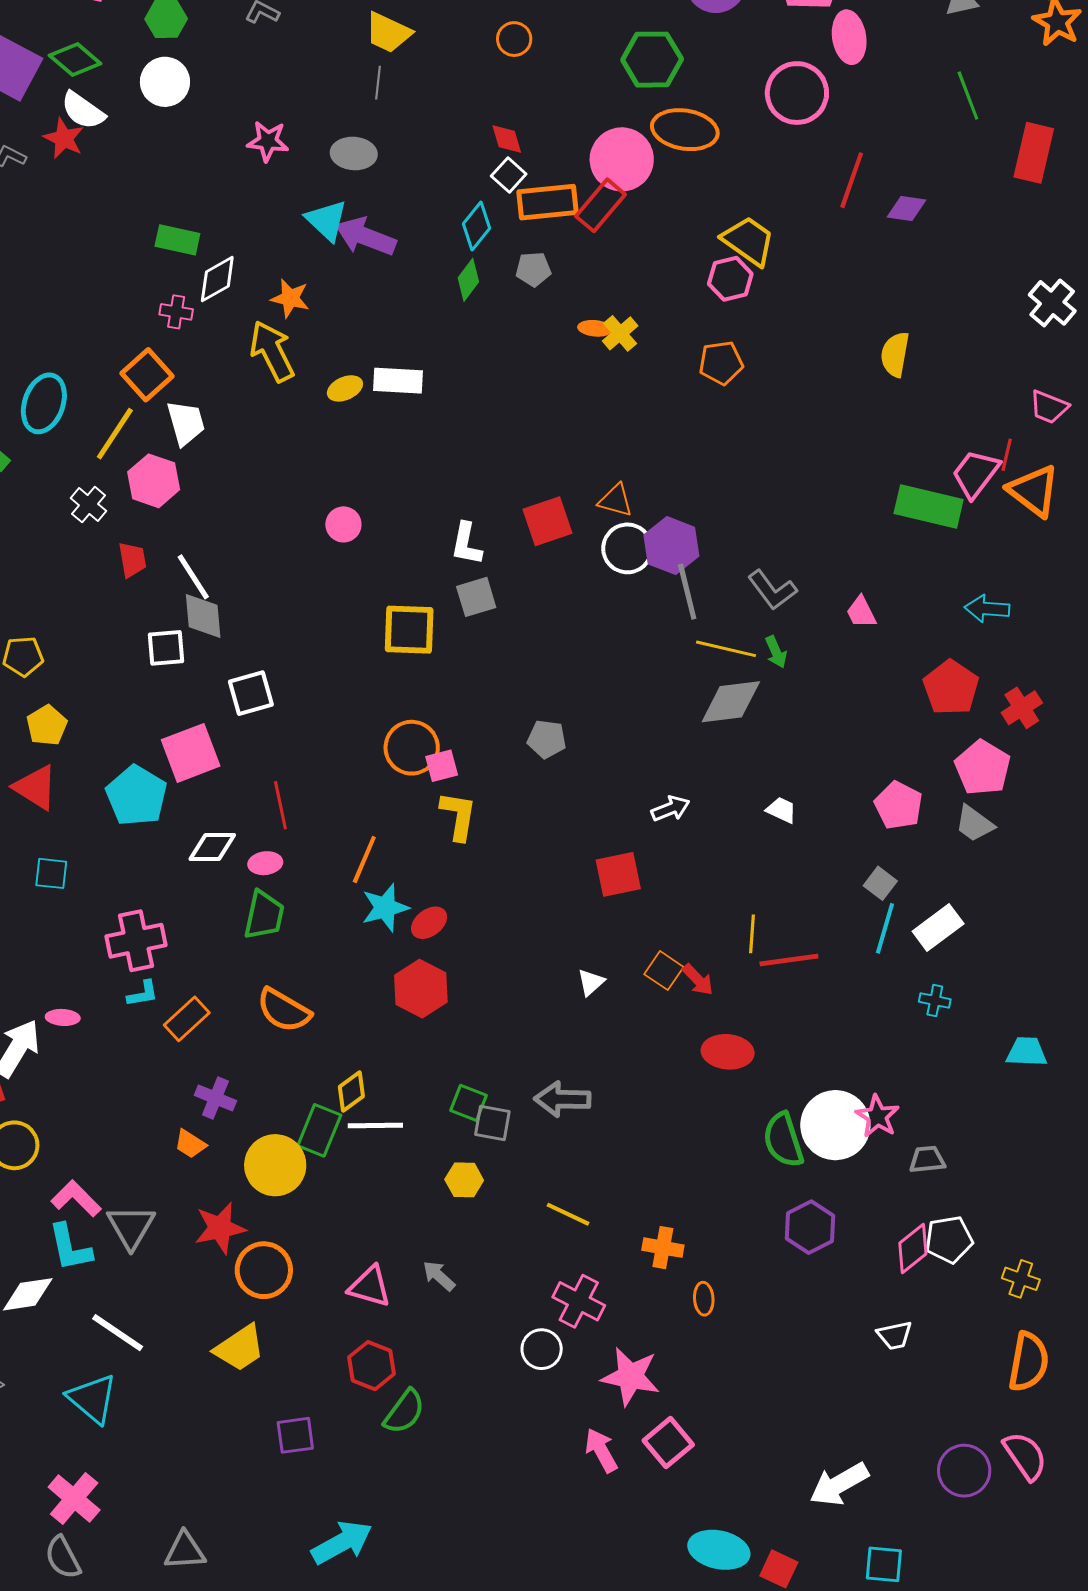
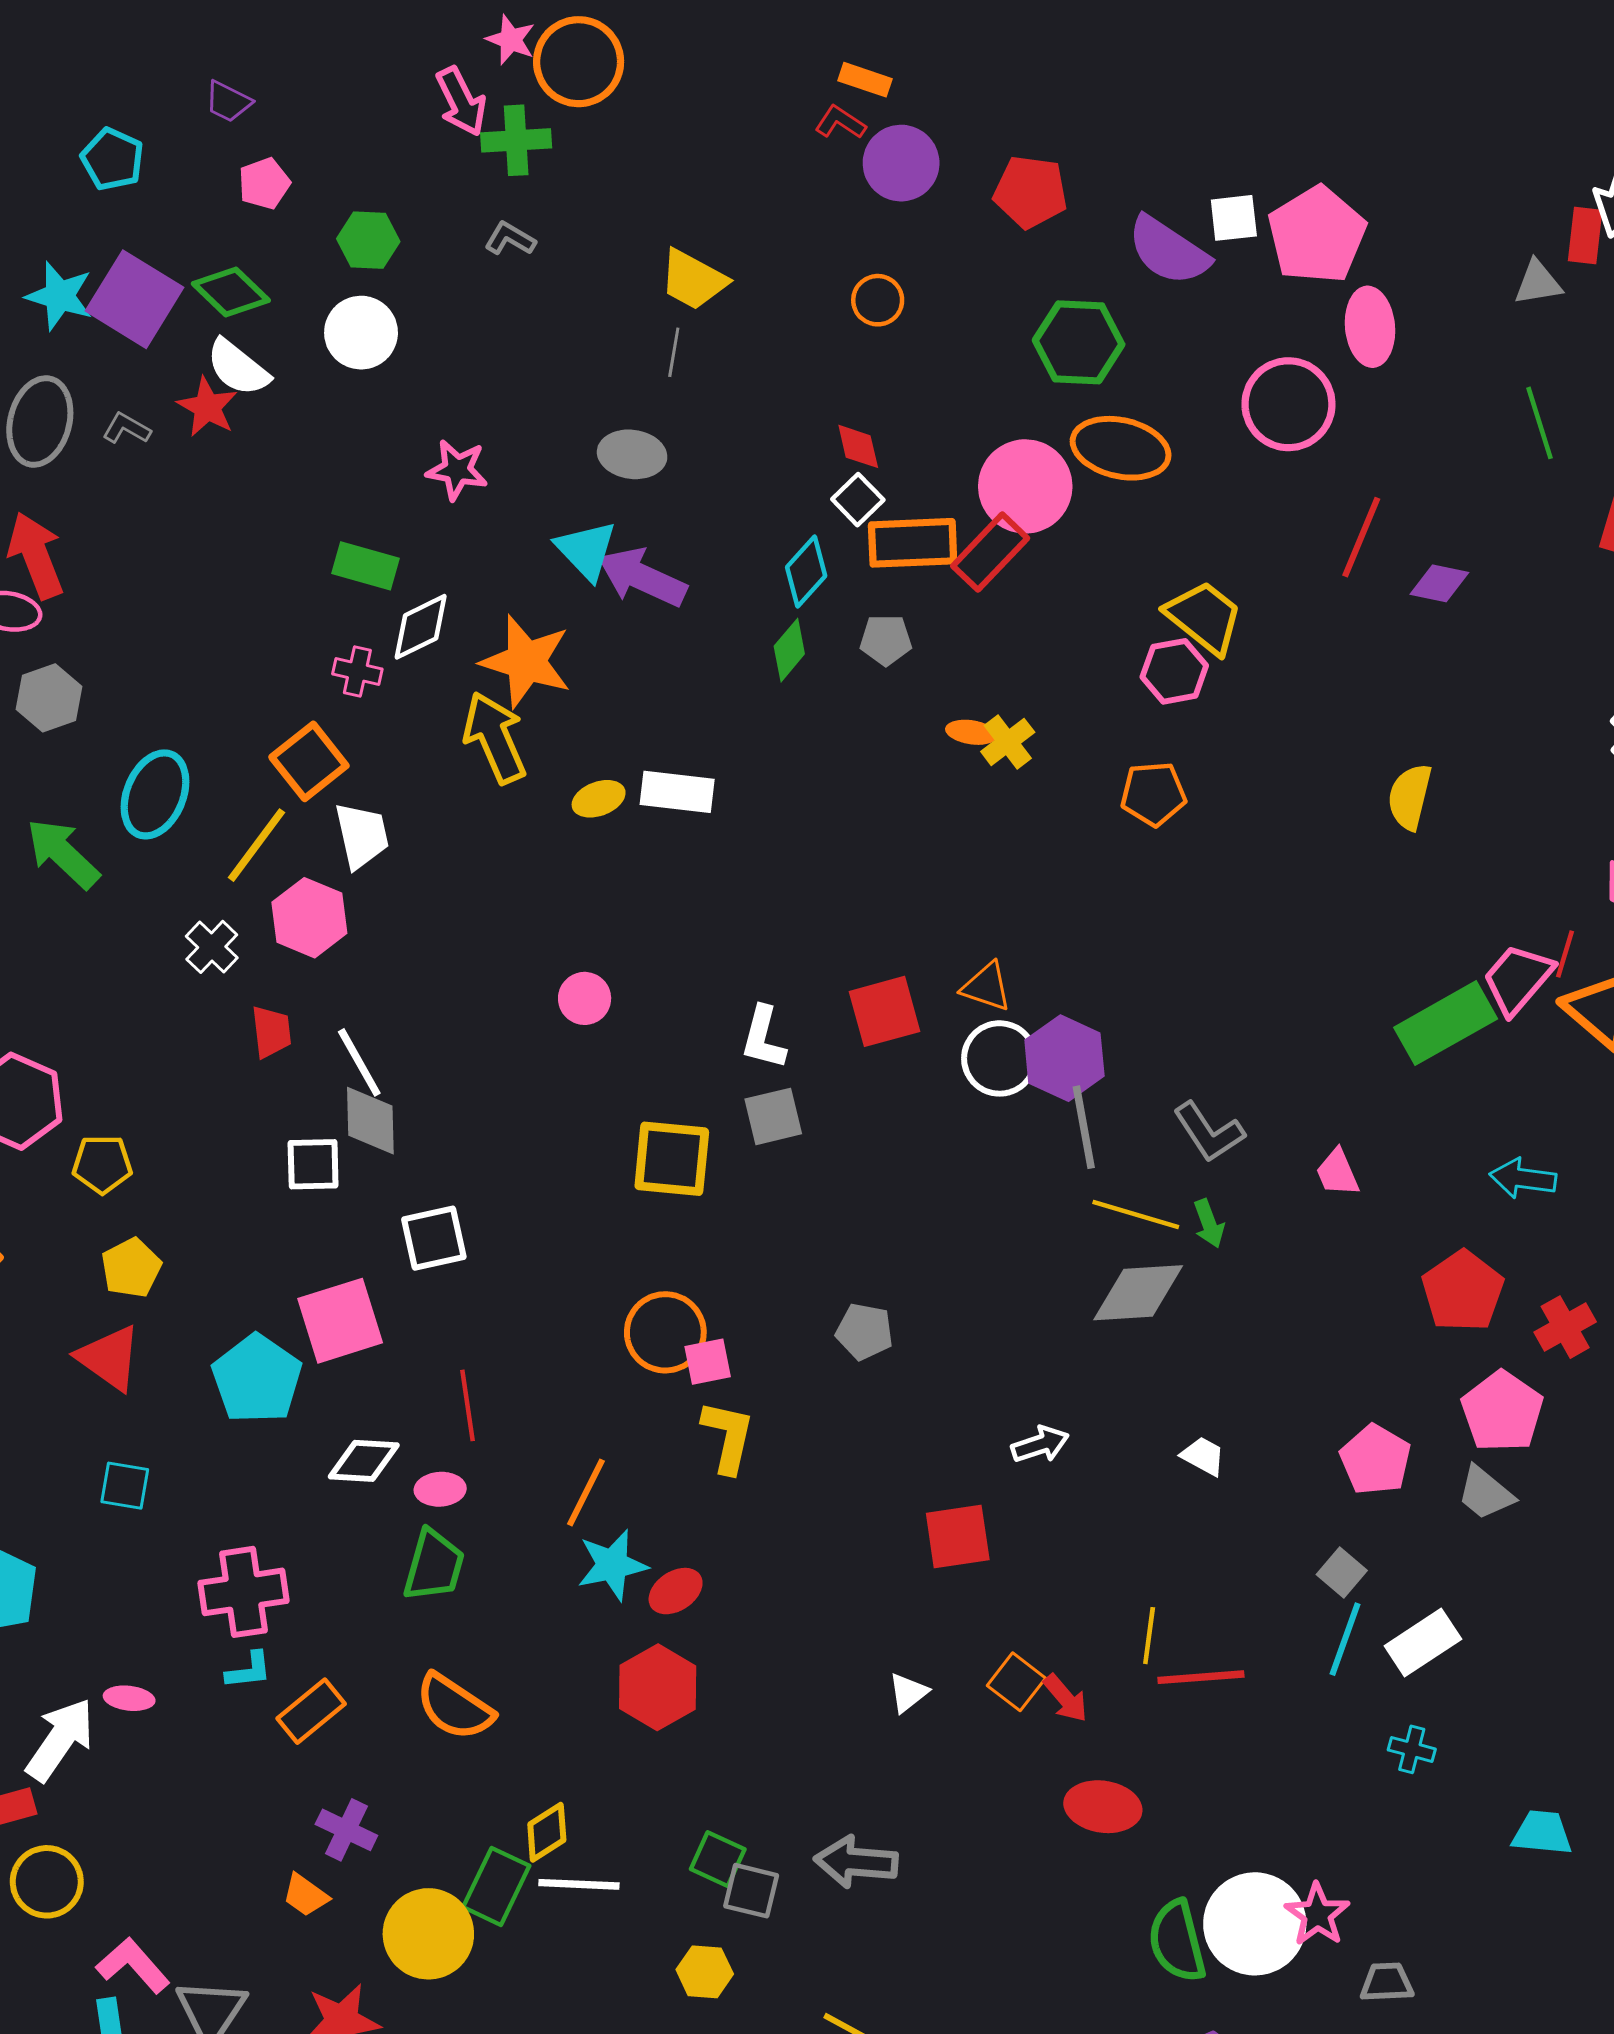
pink star: (268, 141) -> (457, 470), moved
orange star: (290, 298) -> (526, 661), size x1.6
green rectangle: (929, 506) -> (1446, 1023), turned -46

